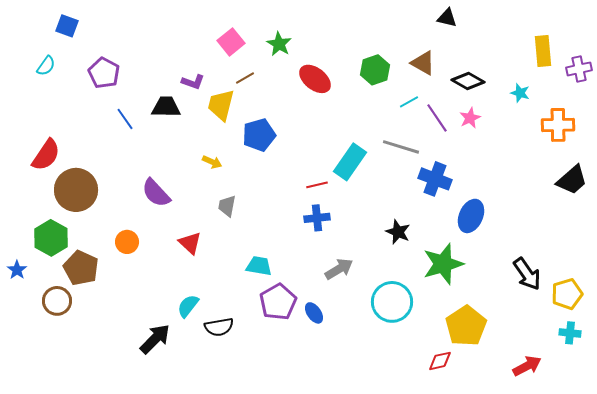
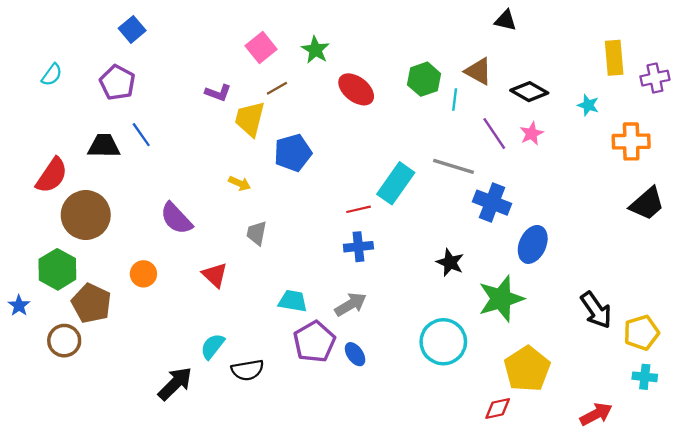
blue square: (67, 26) -> (132, 29), moved, turned 30
cyan line: (409, 102) -> (455, 100), moved, turned -54
black trapezoid: (166, 107) -> (104, 146), moved
gray arrow: (339, 269) -> (351, 304), moved

